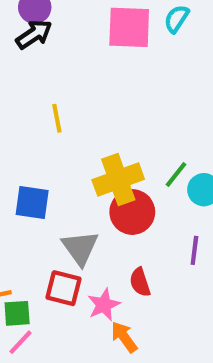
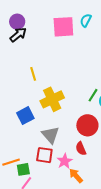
yellow cross: (118, 179) -> (52, 99), moved
blue square: (32, 203) -> (25, 116), turned -30
red circle: (132, 212) -> (87, 125), moved

